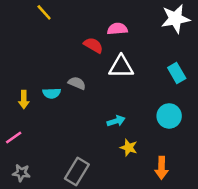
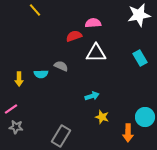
red semicircle: (93, 45) -> (74, 36), turned -49
cyan circle: (169, 116) -> (145, 117), moved
gray star: (21, 173) -> (16, 127), moved

